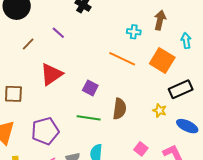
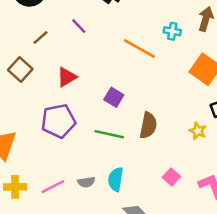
orange line: (122, 59) -> (139, 48), moved
red triangle: (51, 74) -> (67, 77), size x0.7
brown square: (13, 94) -> (20, 69), moved, turned 36
purple pentagon: (45, 131) -> (58, 121), moved

